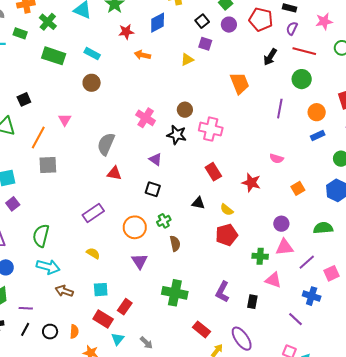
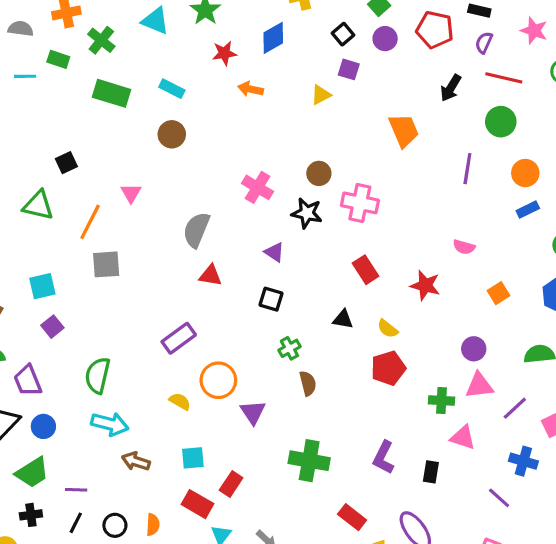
pink star: (324, 21) -> (534, 31), turned 30
orange circle: (135, 227) -> (218, 380), moved

